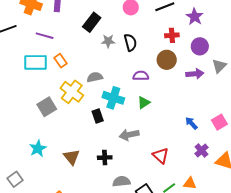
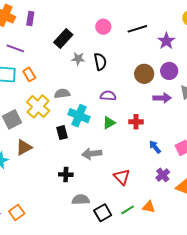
red cross: (172, 35) -> (136, 122), moved
brown circle: (167, 60) -> (144, 74), moved
brown triangle: (72, 157) -> (24, 147), moved, turned 36

